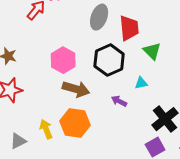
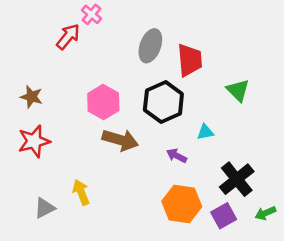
green triangle: (152, 51) -> (238, 90), moved
orange hexagon: (75, 123) -> (182, 204), moved

